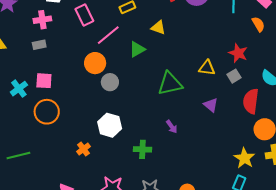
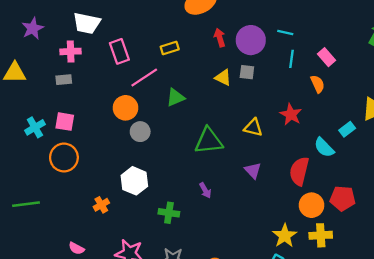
yellow triangle: (158, 28) -> (223, 77), moved
gray square: (234, 76) -> (247, 72), moved, turned 32

